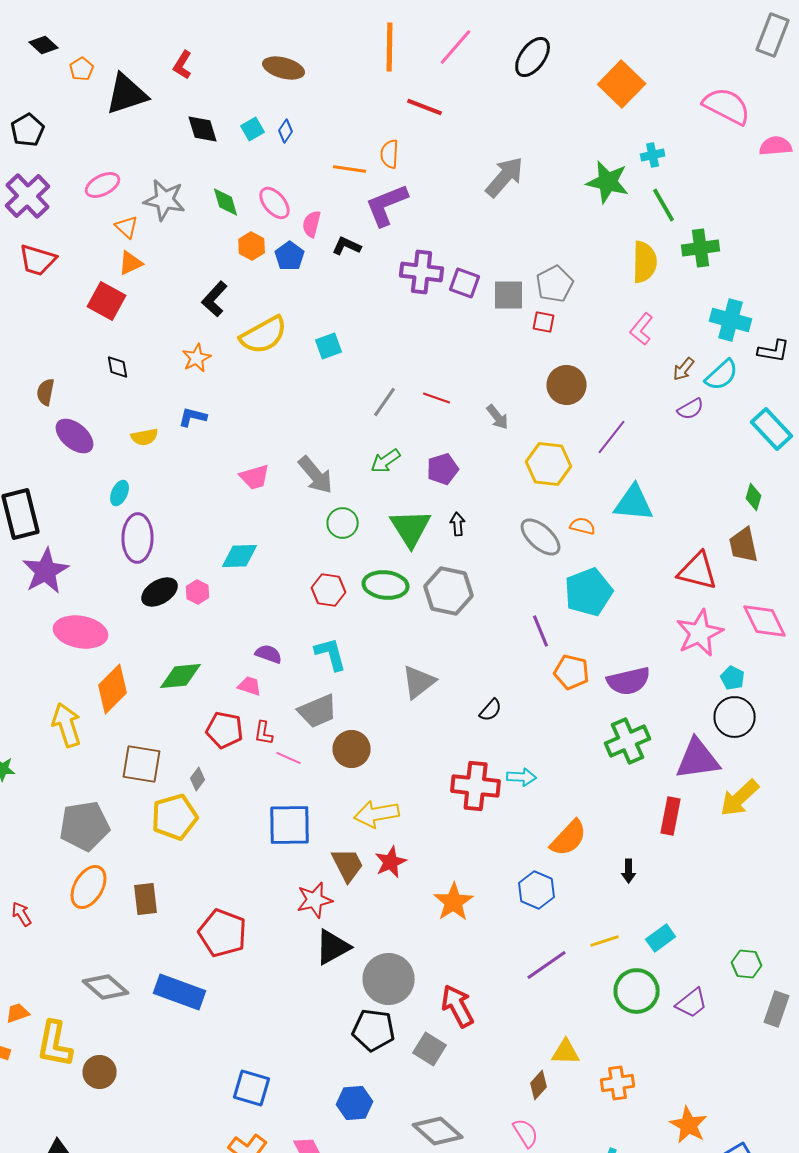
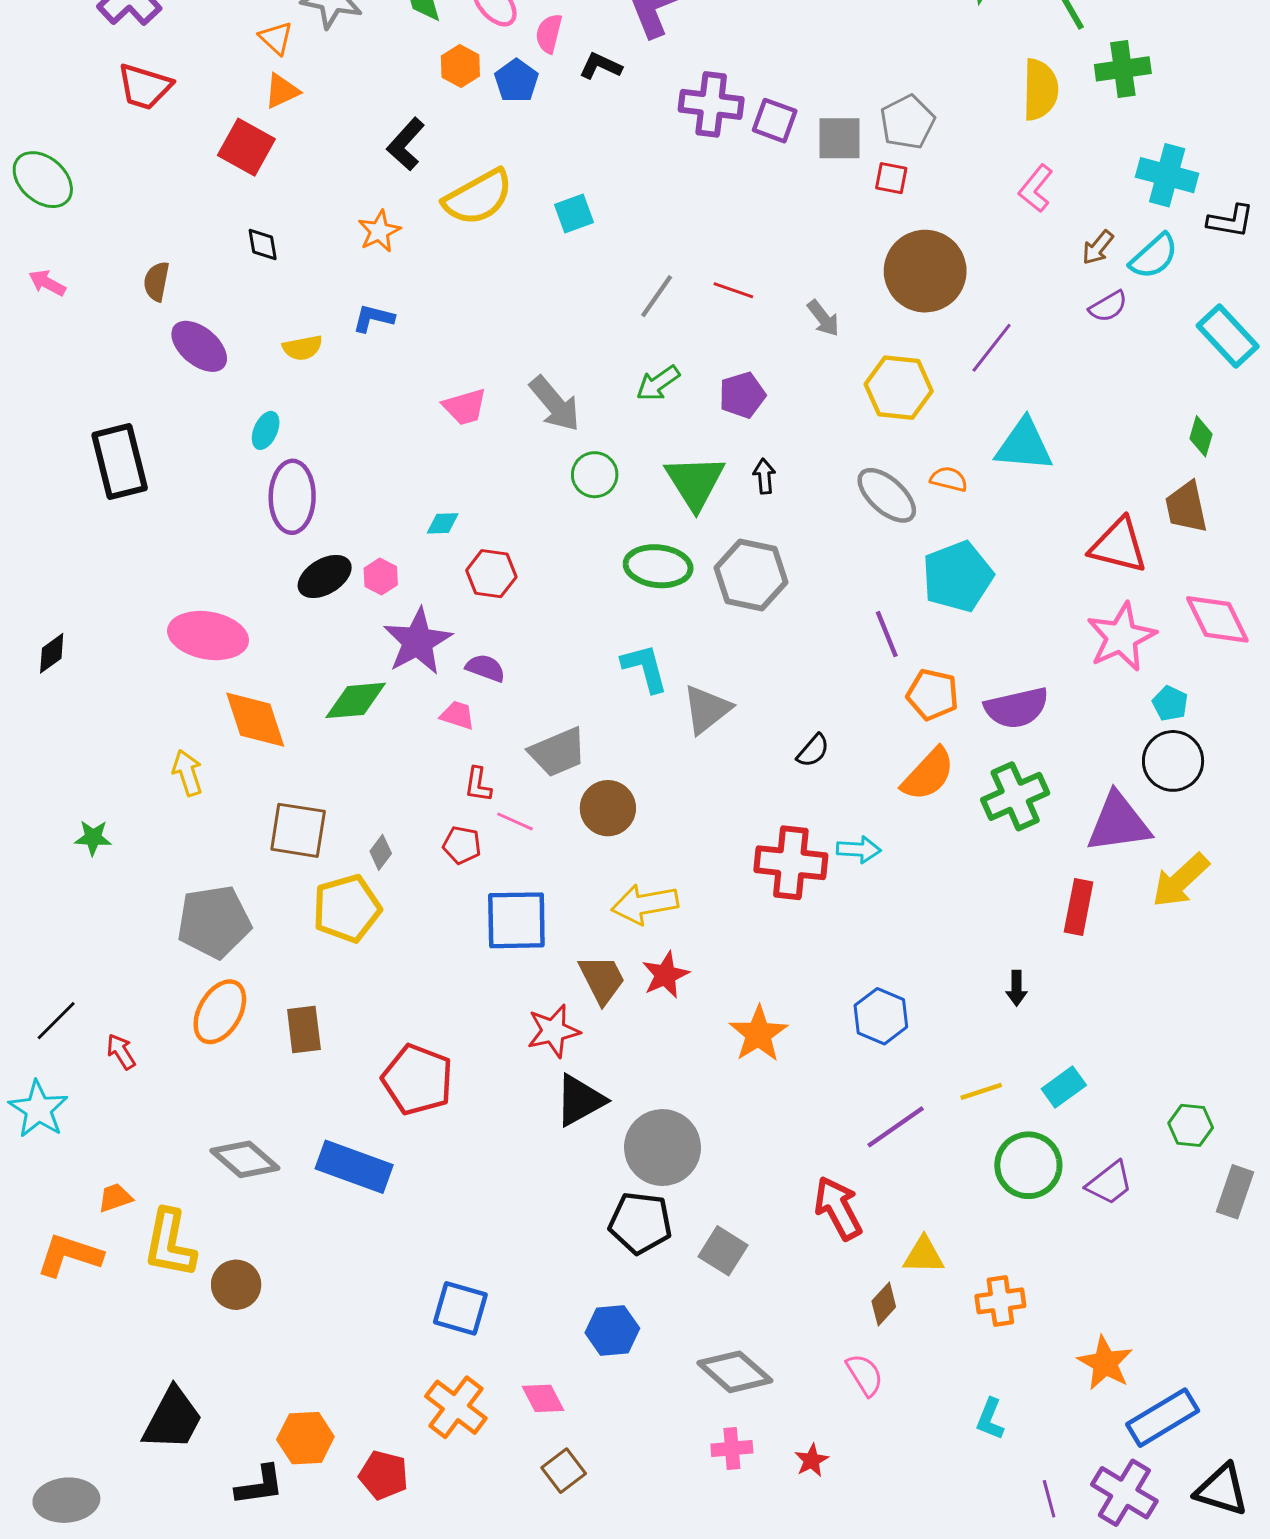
brown circle: (567, 385) -> (925, 271), size x1.4
cyan diamond: (240, 556) -> (443, 523), size x0.6
purple star: (46, 571) -> (418, 641), moved
red hexagon: (329, 590) -> (491, 574), moved
cyan L-shape: (331, 654) -> (645, 668), moved
orange diamond: (113, 689) -> (255, 720), turned -63
yellow arrow: (67, 725) -> (187, 773), size x0.7
red pentagon: (225, 730) -> (462, 845), moved, size x0.7
orange semicircle: (569, 838) -> (928, 774), moved
red arrow: (458, 1006) -> (838, 1208), moved

